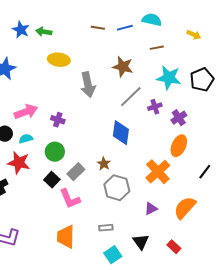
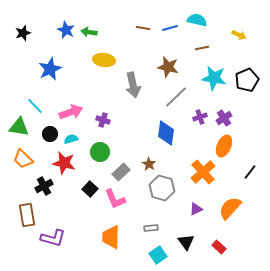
purple cross: (155, 107) -> (200, 117), moved
black square: (52, 180) -> (90, 189), moved

